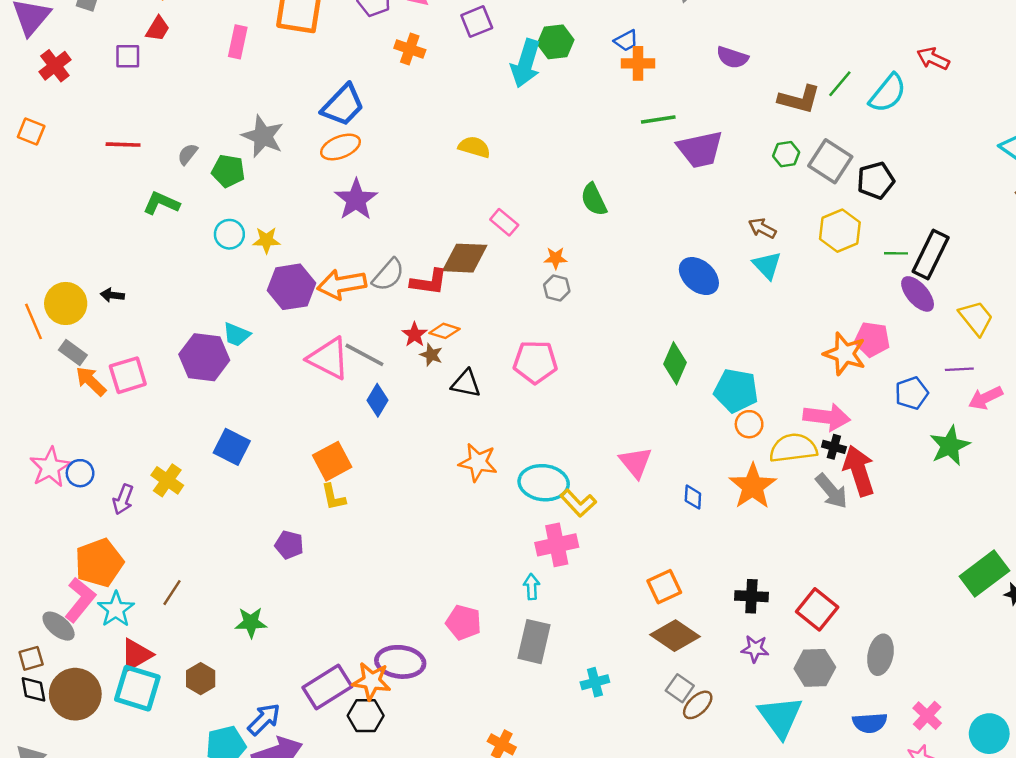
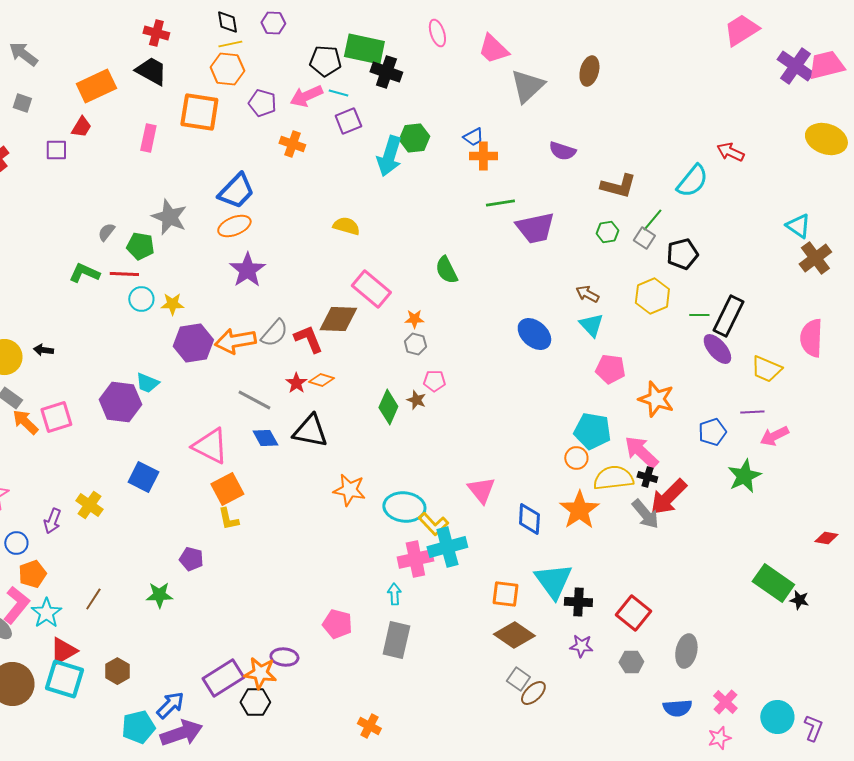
green line: (840, 84) -> (652, 220), moved
red line: (123, 145) -> (124, 274), moved
gray square: (830, 161) -> (644, 238), size x0.6
pink rectangle: (504, 222) -> (371, 289), size x1.6
red L-shape: (429, 282) -> (308, 339), turned -120
yellow trapezoid: (976, 318) -> (766, 369), turned 152
pink pentagon: (872, 339) -> (610, 369), moved
brown star: (431, 355) -> (416, 400), moved
pink triangle: (329, 358) -> (210, 446), moved
pink pentagon: (535, 362) -> (434, 381), moved, size x0.6
green diamond: (675, 363) -> (388, 407), moved
black triangle: (466, 384) -> (310, 431), moved, size x1.4
cyan pentagon: (736, 391) -> (592, 431), moved
blue diamond: (378, 400) -> (265, 438), turned -60
pink arrow: (827, 417) -> (641, 452), turned -144
red arrow: (859, 471) -> (668, 497), turned -117
blue circle: (80, 473) -> (16, 543), moved
blue diamond: (693, 497) -> (529, 519), size x1.5
orange pentagon: (99, 563) -> (32, 574), size x0.7
green rectangle: (984, 573) -> (773, 583), turned 72
orange square: (664, 587) -> (505, 594), turned 32
green star: (251, 622) -> (159, 595), moved
purple ellipse: (400, 662) -> (284, 657), size x0.7
gray hexagon: (815, 668) -> (631, 662), size x0.7
cyan cross: (595, 682) -> (447, 547), moved, size x1.6
cyan triangle: (780, 717) -> (553, 581), moved

